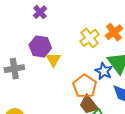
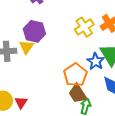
yellow triangle: (53, 60) -> (26, 47), moved

